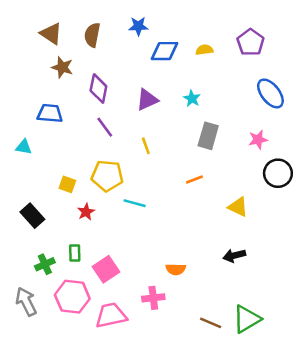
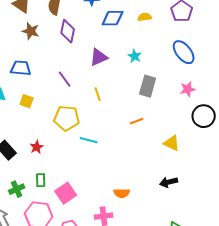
purple diamond: (98, 88) -> (68, 31), moved
blue ellipse: (270, 93) -> (184, 52), moved
yellow square: (67, 184) -> (27, 101), moved
red star: (86, 212) -> (37, 147), moved

